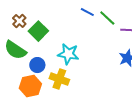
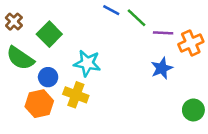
brown cross: (19, 21) -> (14, 22), moved

